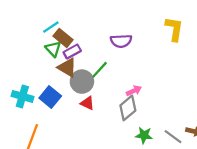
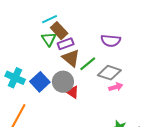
brown triangle: (67, 68) -> (71, 58), moved
gray circle: (82, 82) -> (63, 82), moved
gray diamond: (128, 108) -> (109, 73), moved, turned 50

